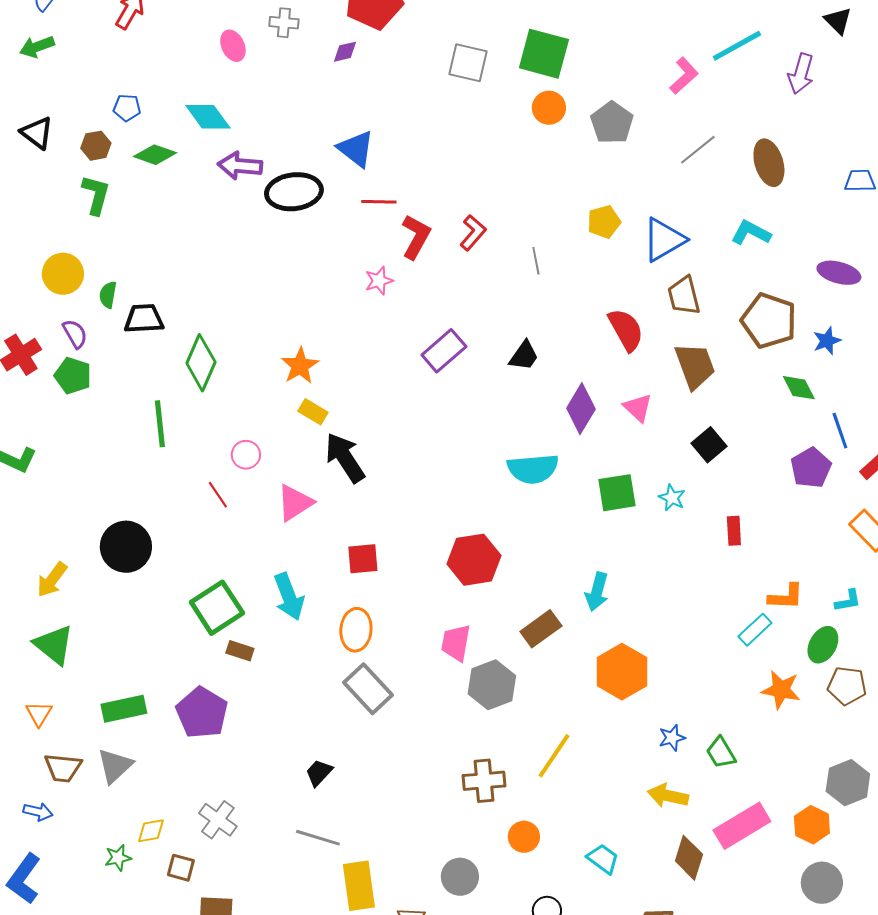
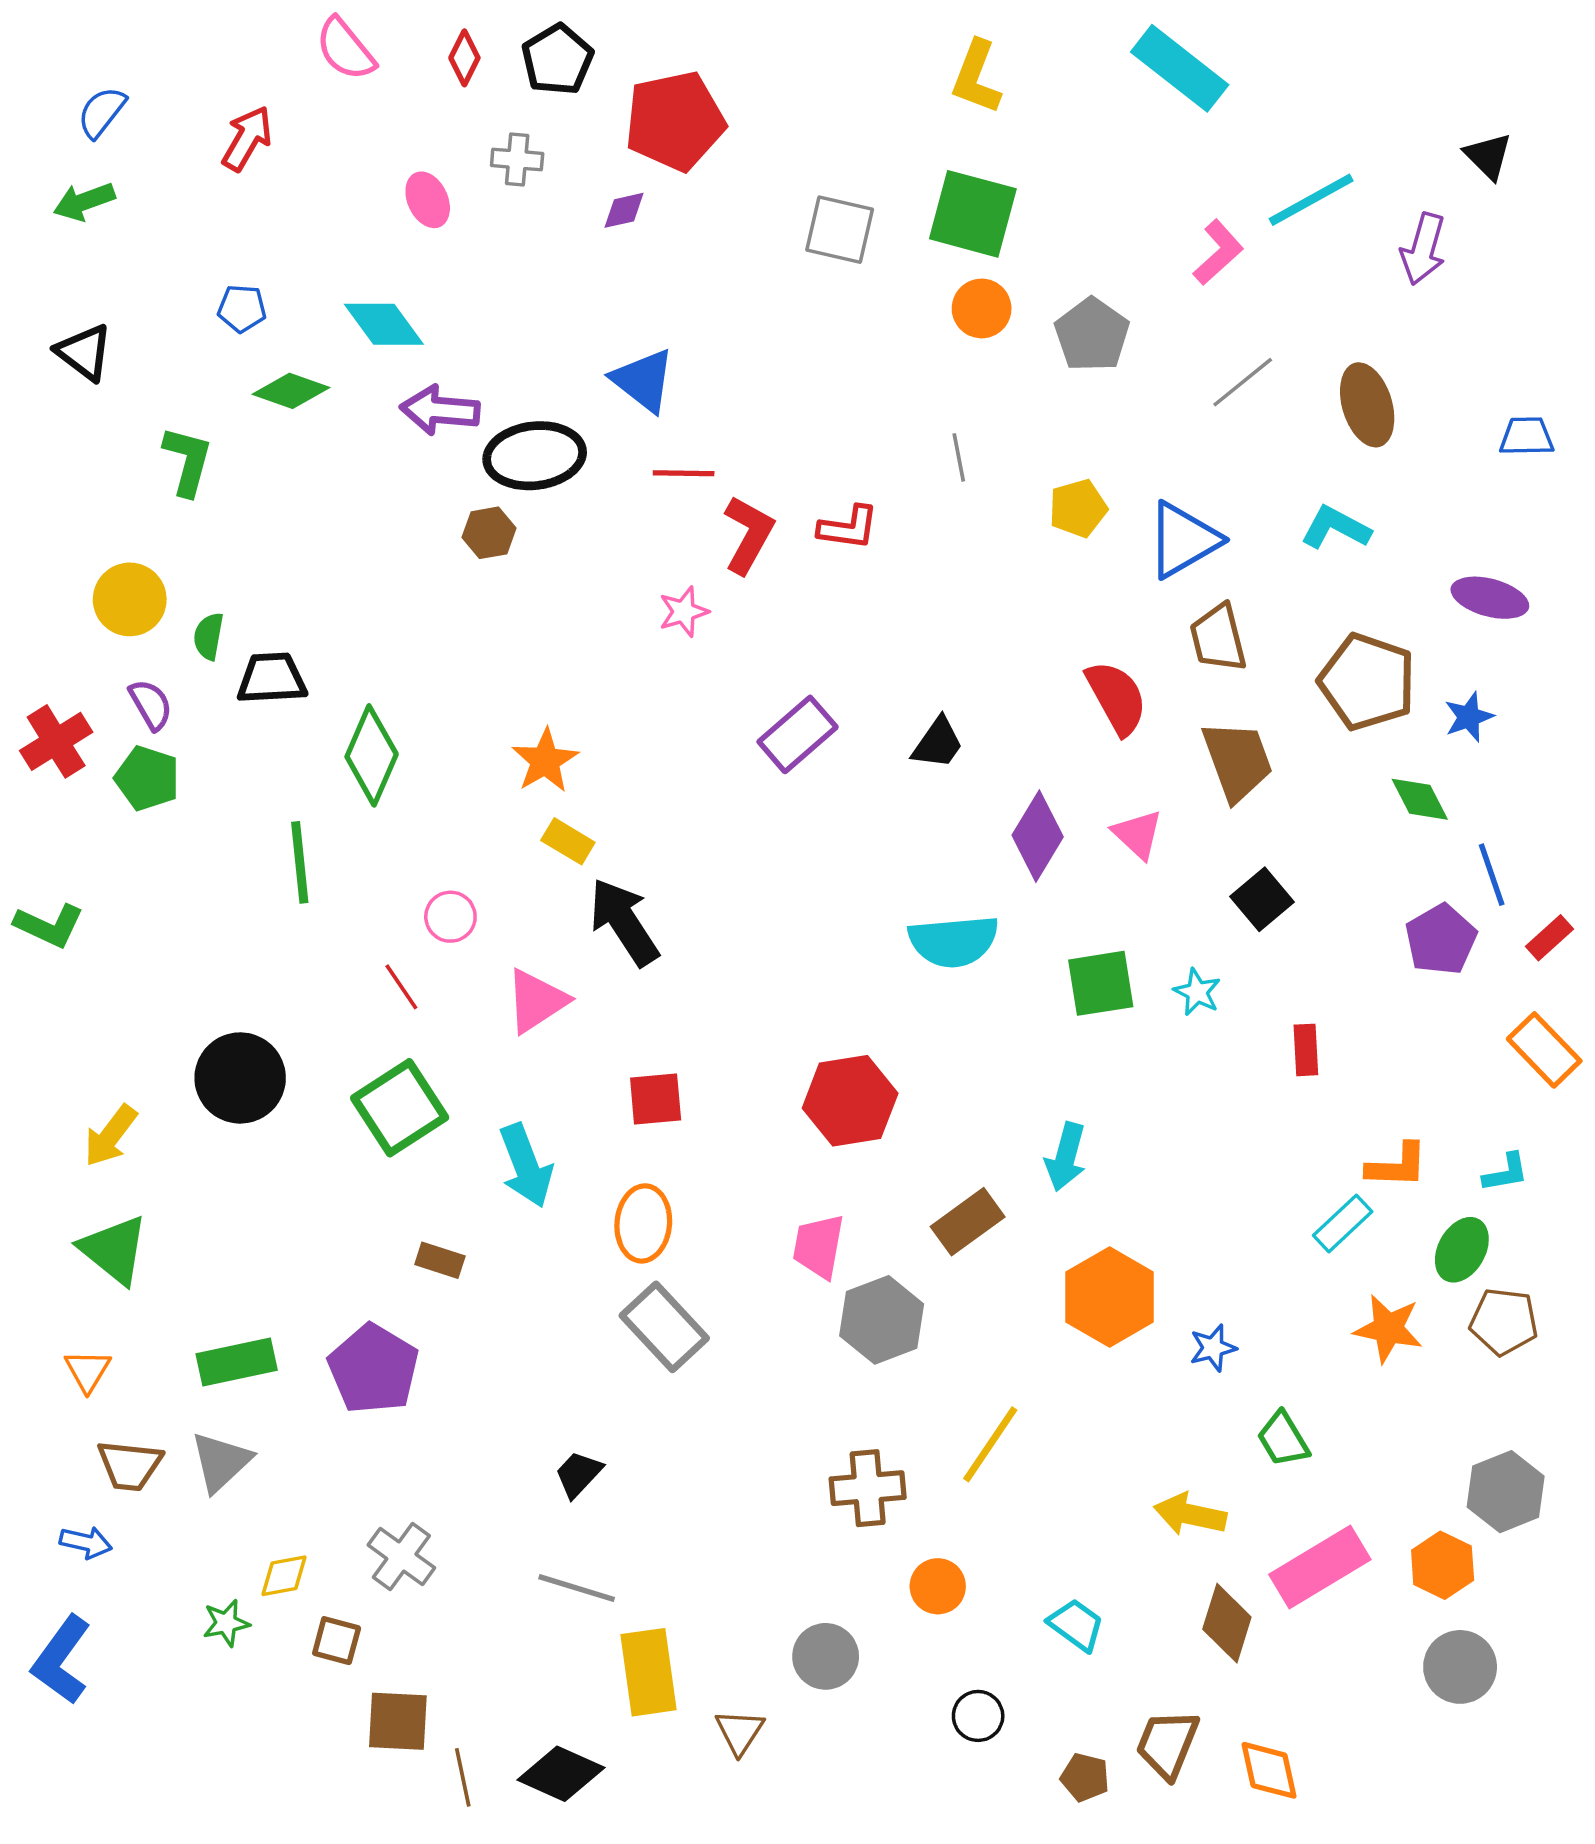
brown hexagon: (96, 146) -> (489, 533), moved
red L-shape: (473, 233) -> (848, 528), turned 57
gray line: (536, 261) -> (959, 457), moved
green square: (217, 608) -> (400, 1108), moved
blue star: (672, 738) -> (1213, 1348), moved

